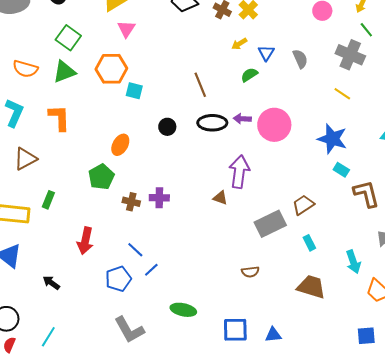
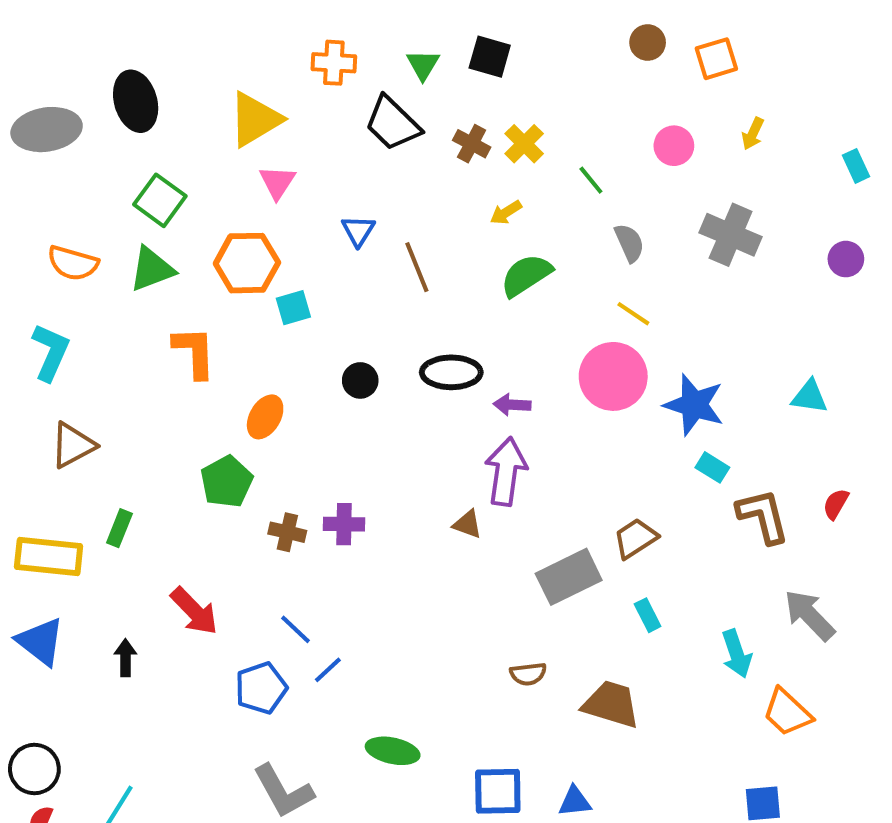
green line: (366, 30) -> (591, 180), moved
blue triangle: (266, 53) -> (358, 231), moved
green semicircle: (249, 75) -> (526, 275), size x1.5
brown line: (200, 85) -> (417, 267), moved
cyan square: (134, 91) -> (293, 308), turned -30
yellow line: (342, 94) -> (633, 314), moved
orange L-shape: (59, 118) -> (194, 352), moved
purple arrow: (242, 119) -> (512, 405), moved
pink circle: (274, 125) -> (613, 376), moved
red arrow: (85, 241) -> (194, 611), turned -56
black arrow: (51, 283) -> (125, 658), moved, turned 54
brown trapezoid: (311, 287) -> (611, 704), moved

